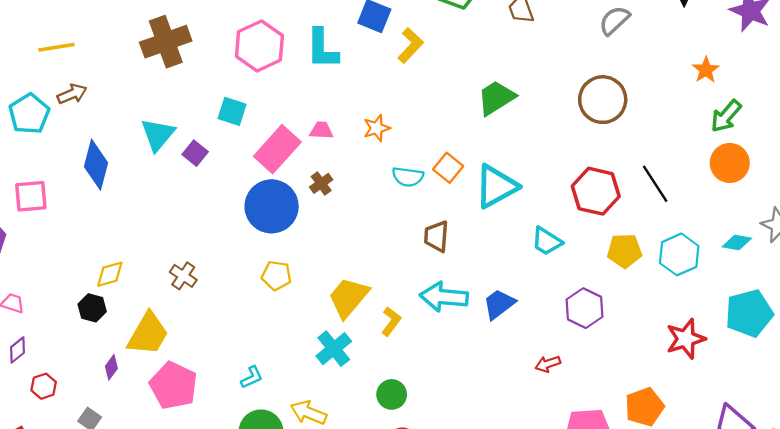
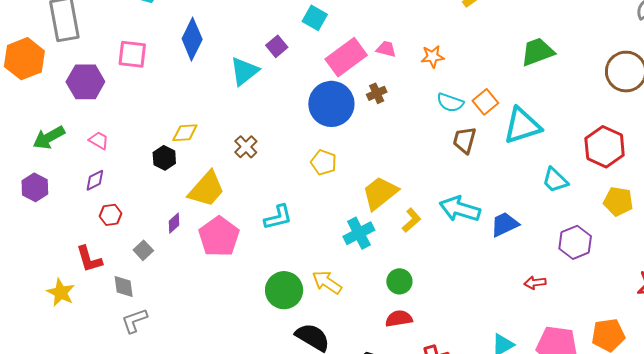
cyan triangle: (158, 135) -> (244, 71), moved
brown trapezoid: (436, 236) -> (465, 140), moved
purple diamond: (111, 367) -> (174, 223), moved
cyan L-shape: (252, 377) -> (278, 217), moved, size x1.4

